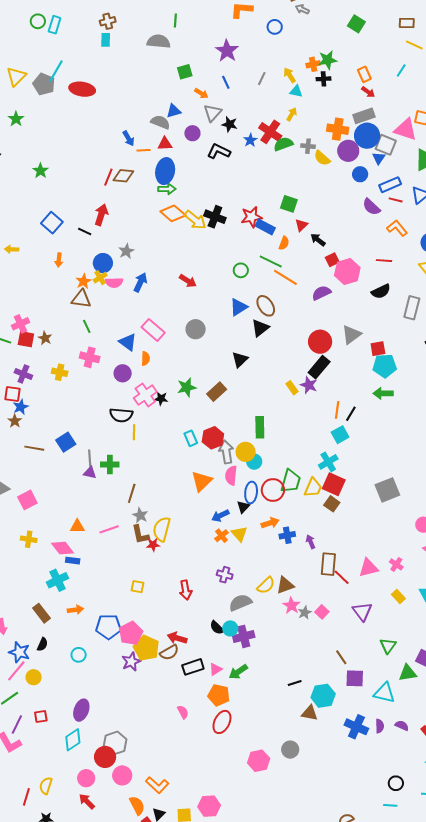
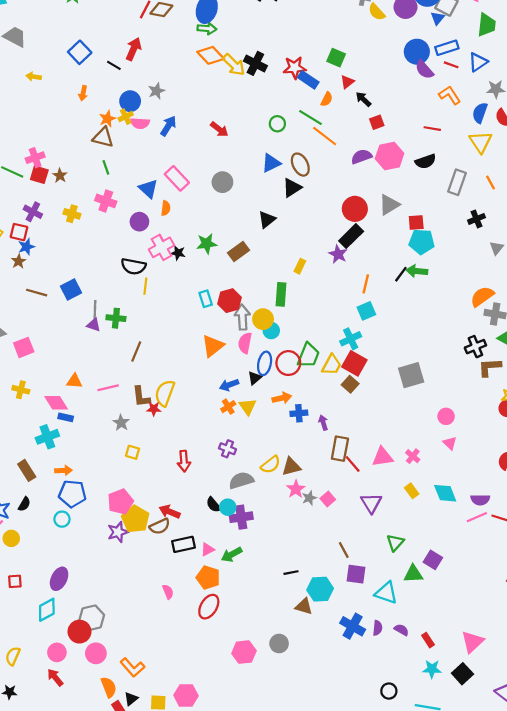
blue circle: (360, 174) -> (417, 52), moved, size x1.5
pink hexagon: (347, 271) -> (390, 156), moved
yellow rectangle: (292, 388) -> (300, 266), moved, turned 56
black line: (351, 414) -> (401, 274), moved
gray star: (140, 515) -> (121, 423), moved
blue pentagon: (108, 627) -> (72, 494), moved

